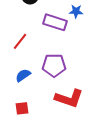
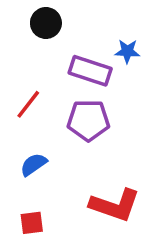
purple pentagon: (54, 65) -> (88, 120), moved

